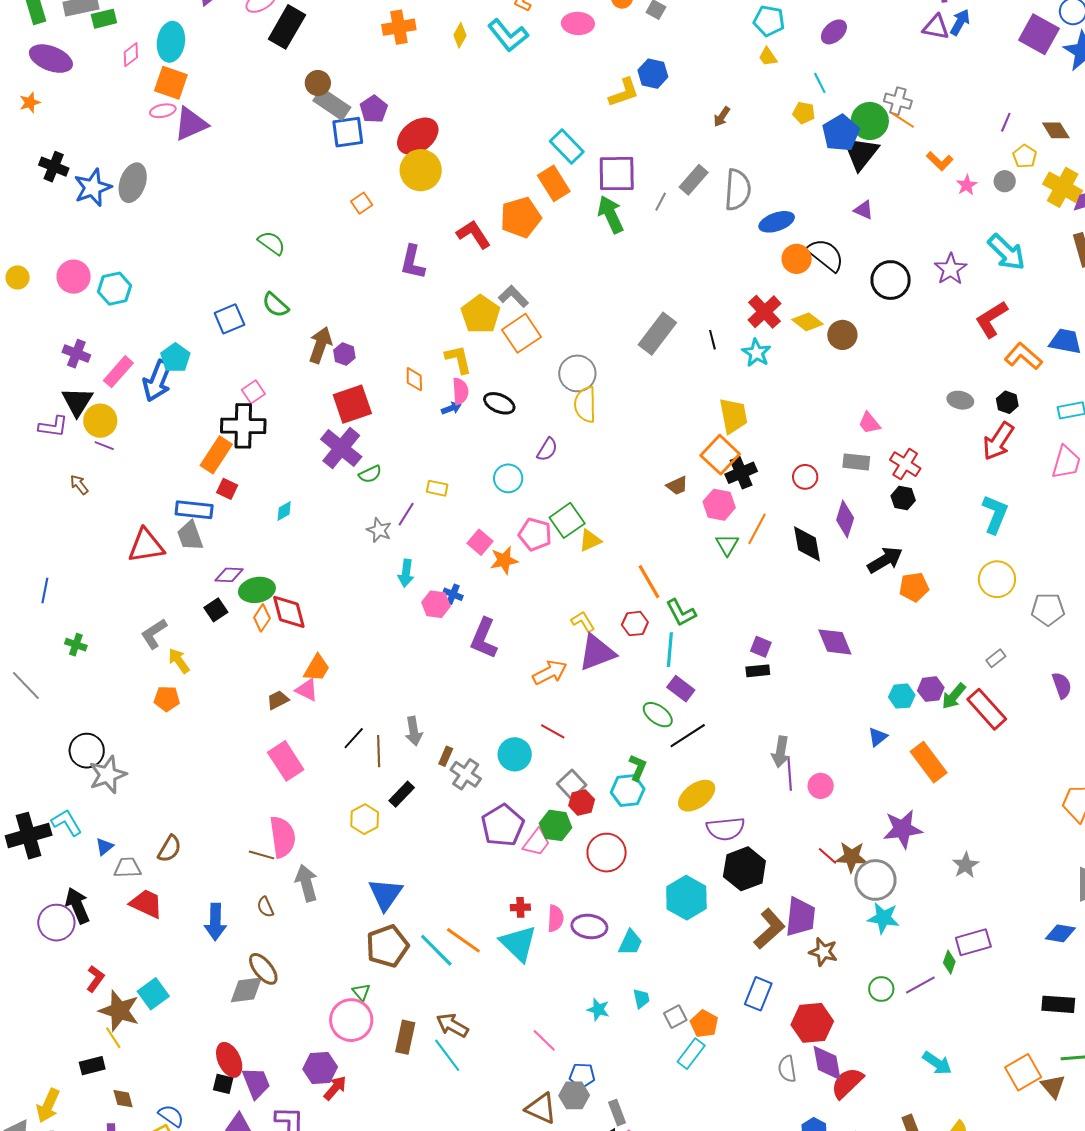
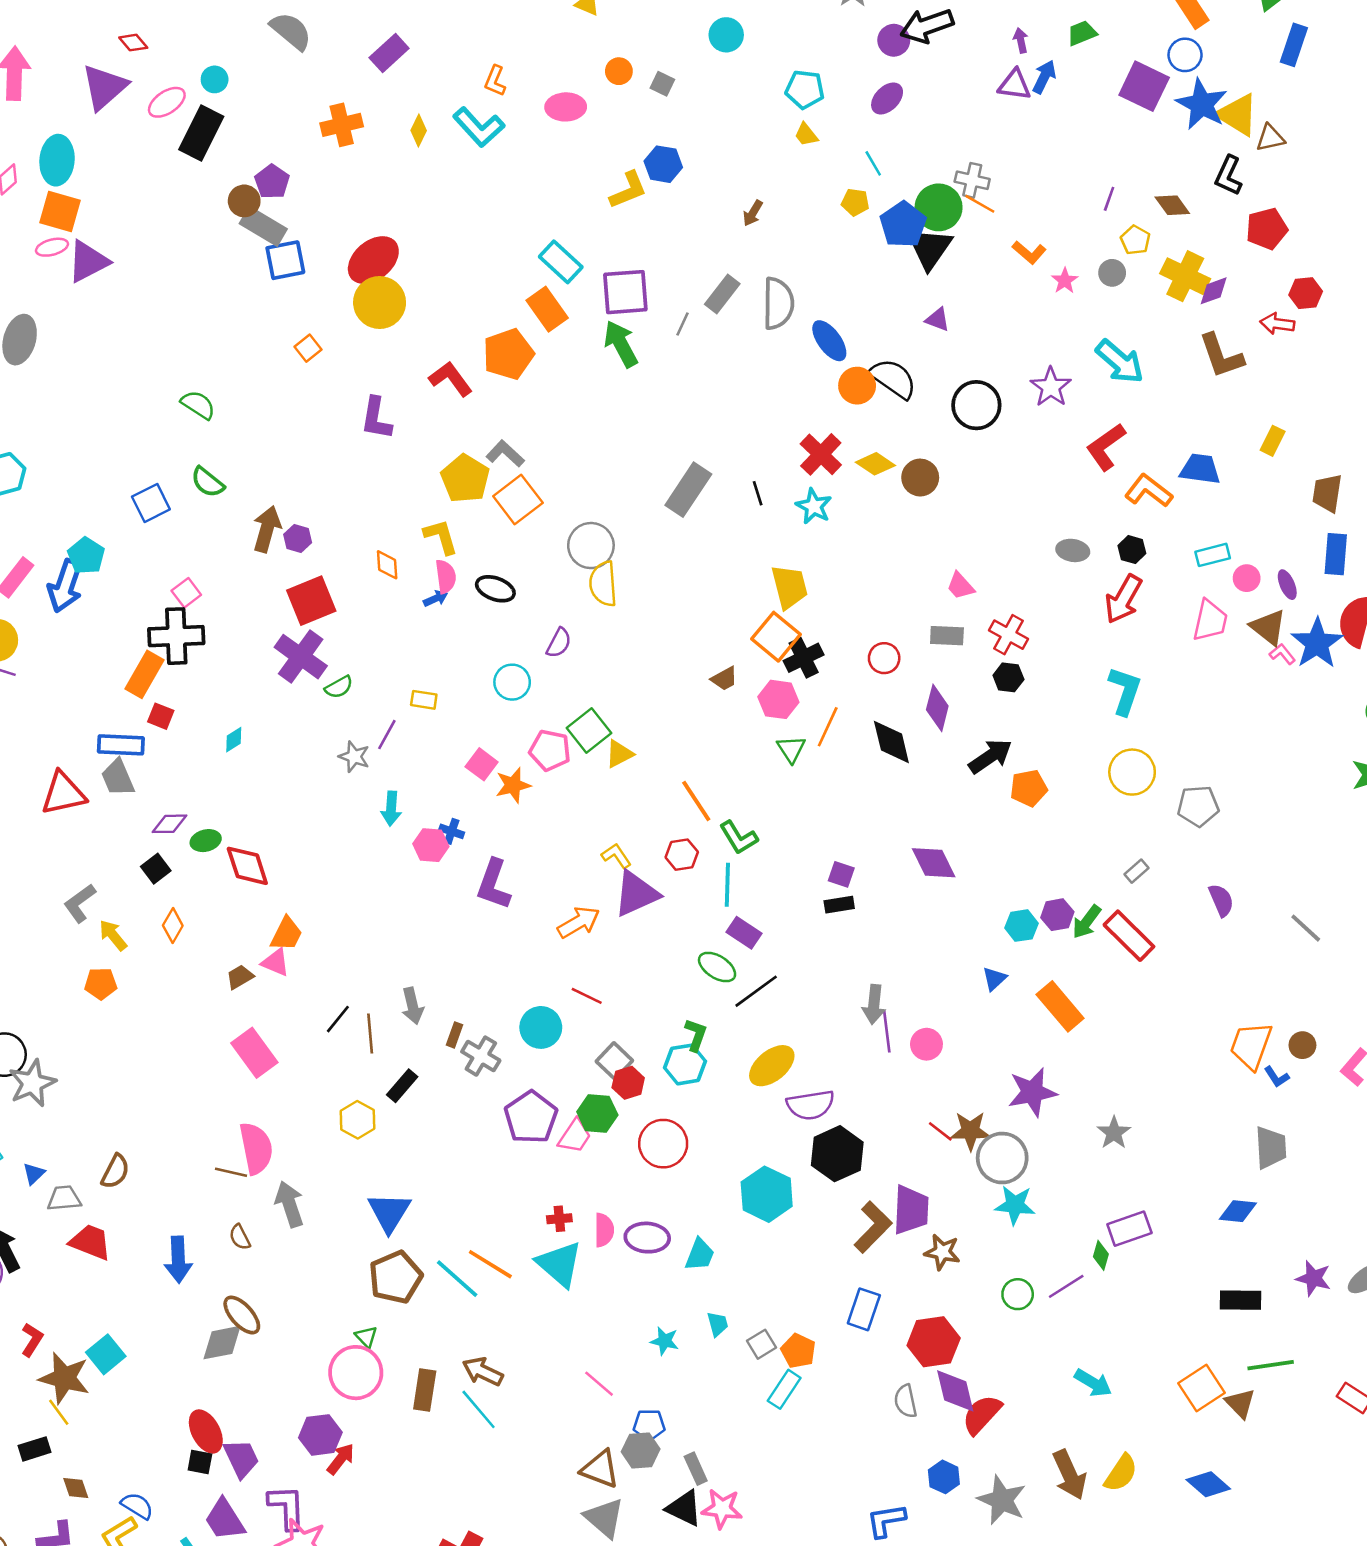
purple pentagon: (374, 109) -> (272, 182), moved
blue ellipse: (777, 222) -> (829, 341), turned 76
green ellipse: (257, 590) -> (206, 841), size x0.7
orange diamond: (262, 618) -> (173, 925), moved

